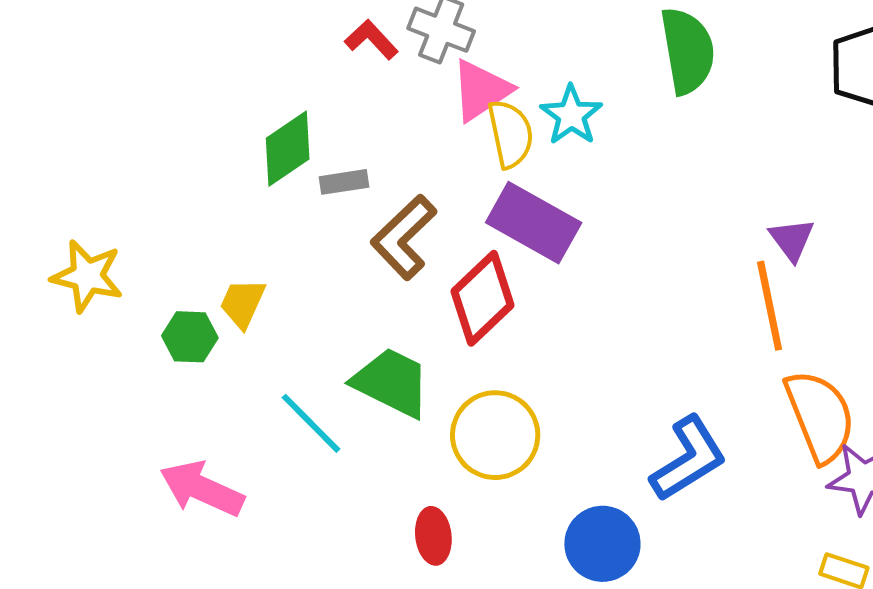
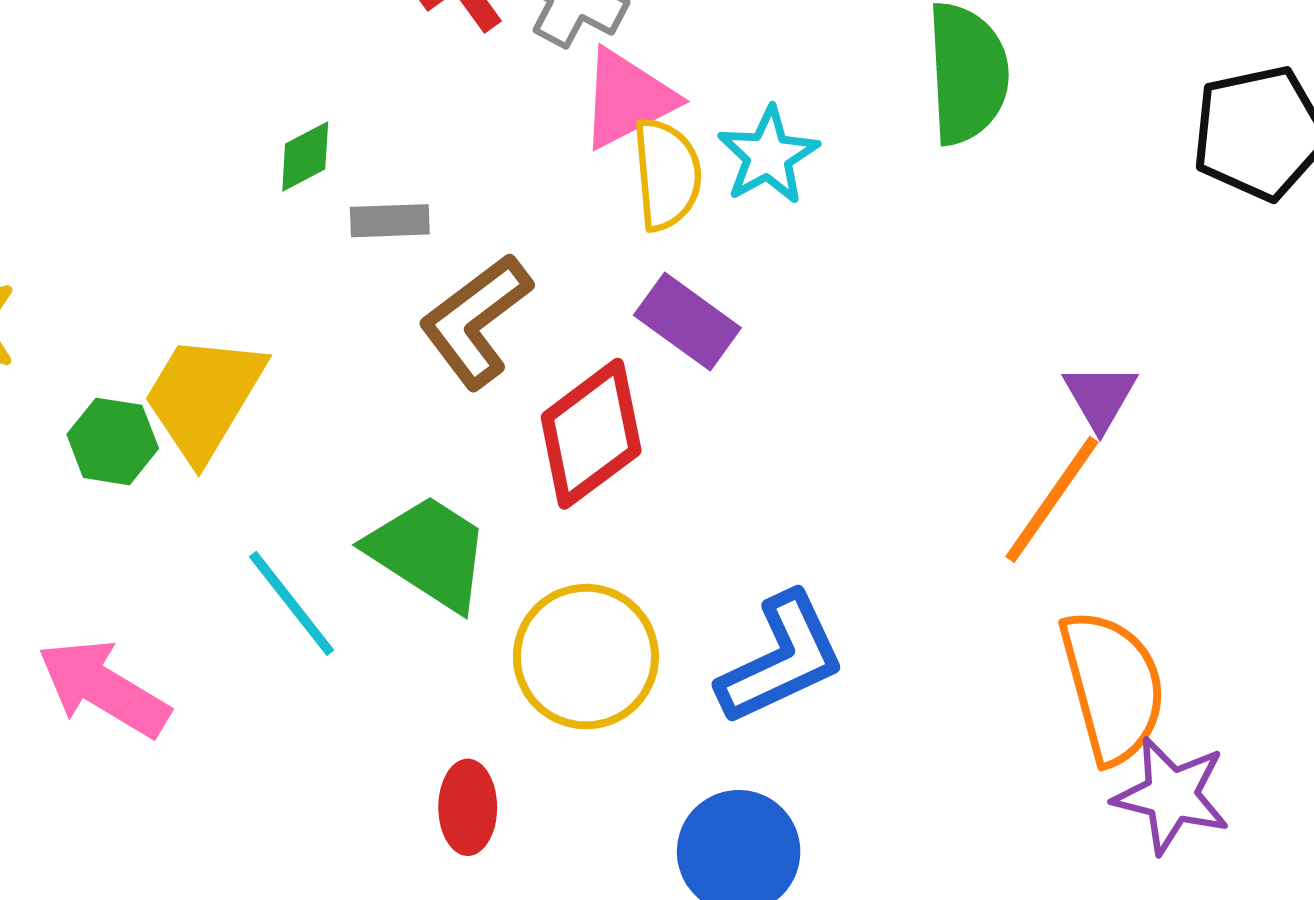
green diamond: (288, 149) -> (305, 157), size x0.6
purple rectangle: (534, 223) -> (687, 322), size x0.7
yellow trapezoid: (243, 303) -> (204, 397), size x1.6
orange line: (770, 306) -> (1052, 499), turned 40
blue L-shape: (688, 459) -> (781, 659), moved

